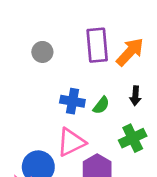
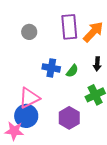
pink triangle: (71, 142) -> (29, 98), moved

